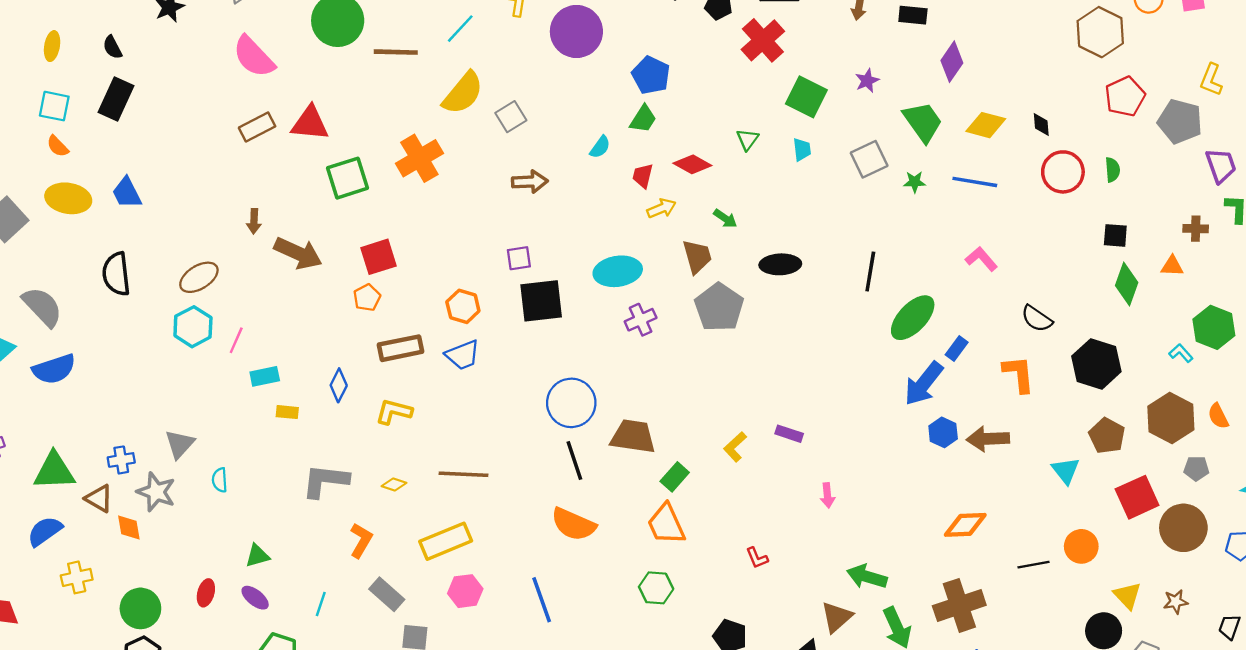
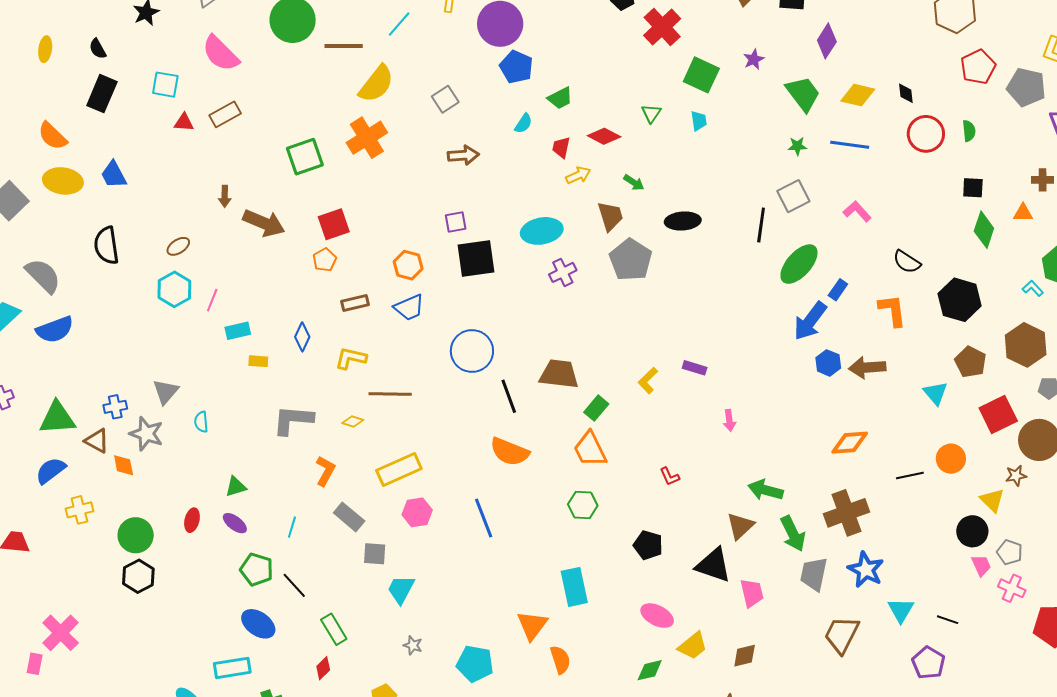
blue pentagon: (651, 75) -> (516, 67), moved
yellow semicircle: (463, 93) -> (376, 84), moved
cyan square: (54, 106) -> (165, 85), moved
green trapezoid: (643, 119) -> (560, 98), turned 32
red triangle: (310, 123) -> (184, 122), moved, size x0.6
orange semicircle: (58, 146) -> (52, 136), size x1.5
gray square: (869, 159) -> (793, 196), moved
brown ellipse: (199, 277) -> (178, 246), size x0.7
brown rectangle: (400, 348) -> (355, 303), size x0.7
blue circle: (571, 403) -> (472, 351), moved
brown line: (464, 474) -> (390, 394), moved
brown star: (1176, 602) -> (1016, 476), moved

